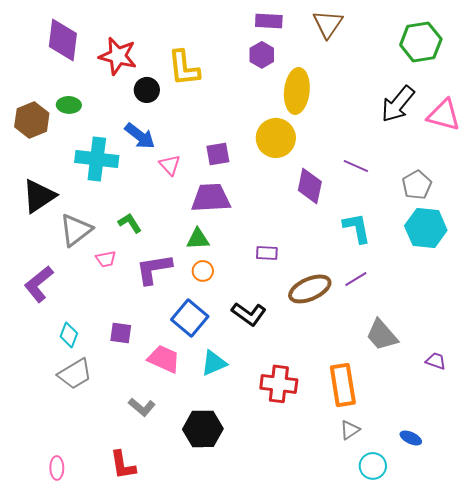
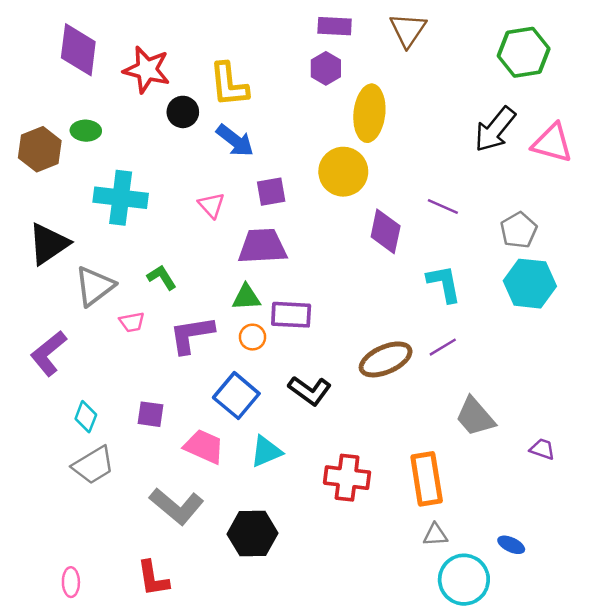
blue arrow: (140, 136) -> (235, 141), moved
purple rectangle: (267, 253) -> (291, 315), moved, size x1.5
gray L-shape: (142, 407) -> (177, 506), size x1.6
gray triangle: (350, 430) -> (435, 535), turned 30
cyan circle: (373, 466) -> (464, 580), size x1.5

